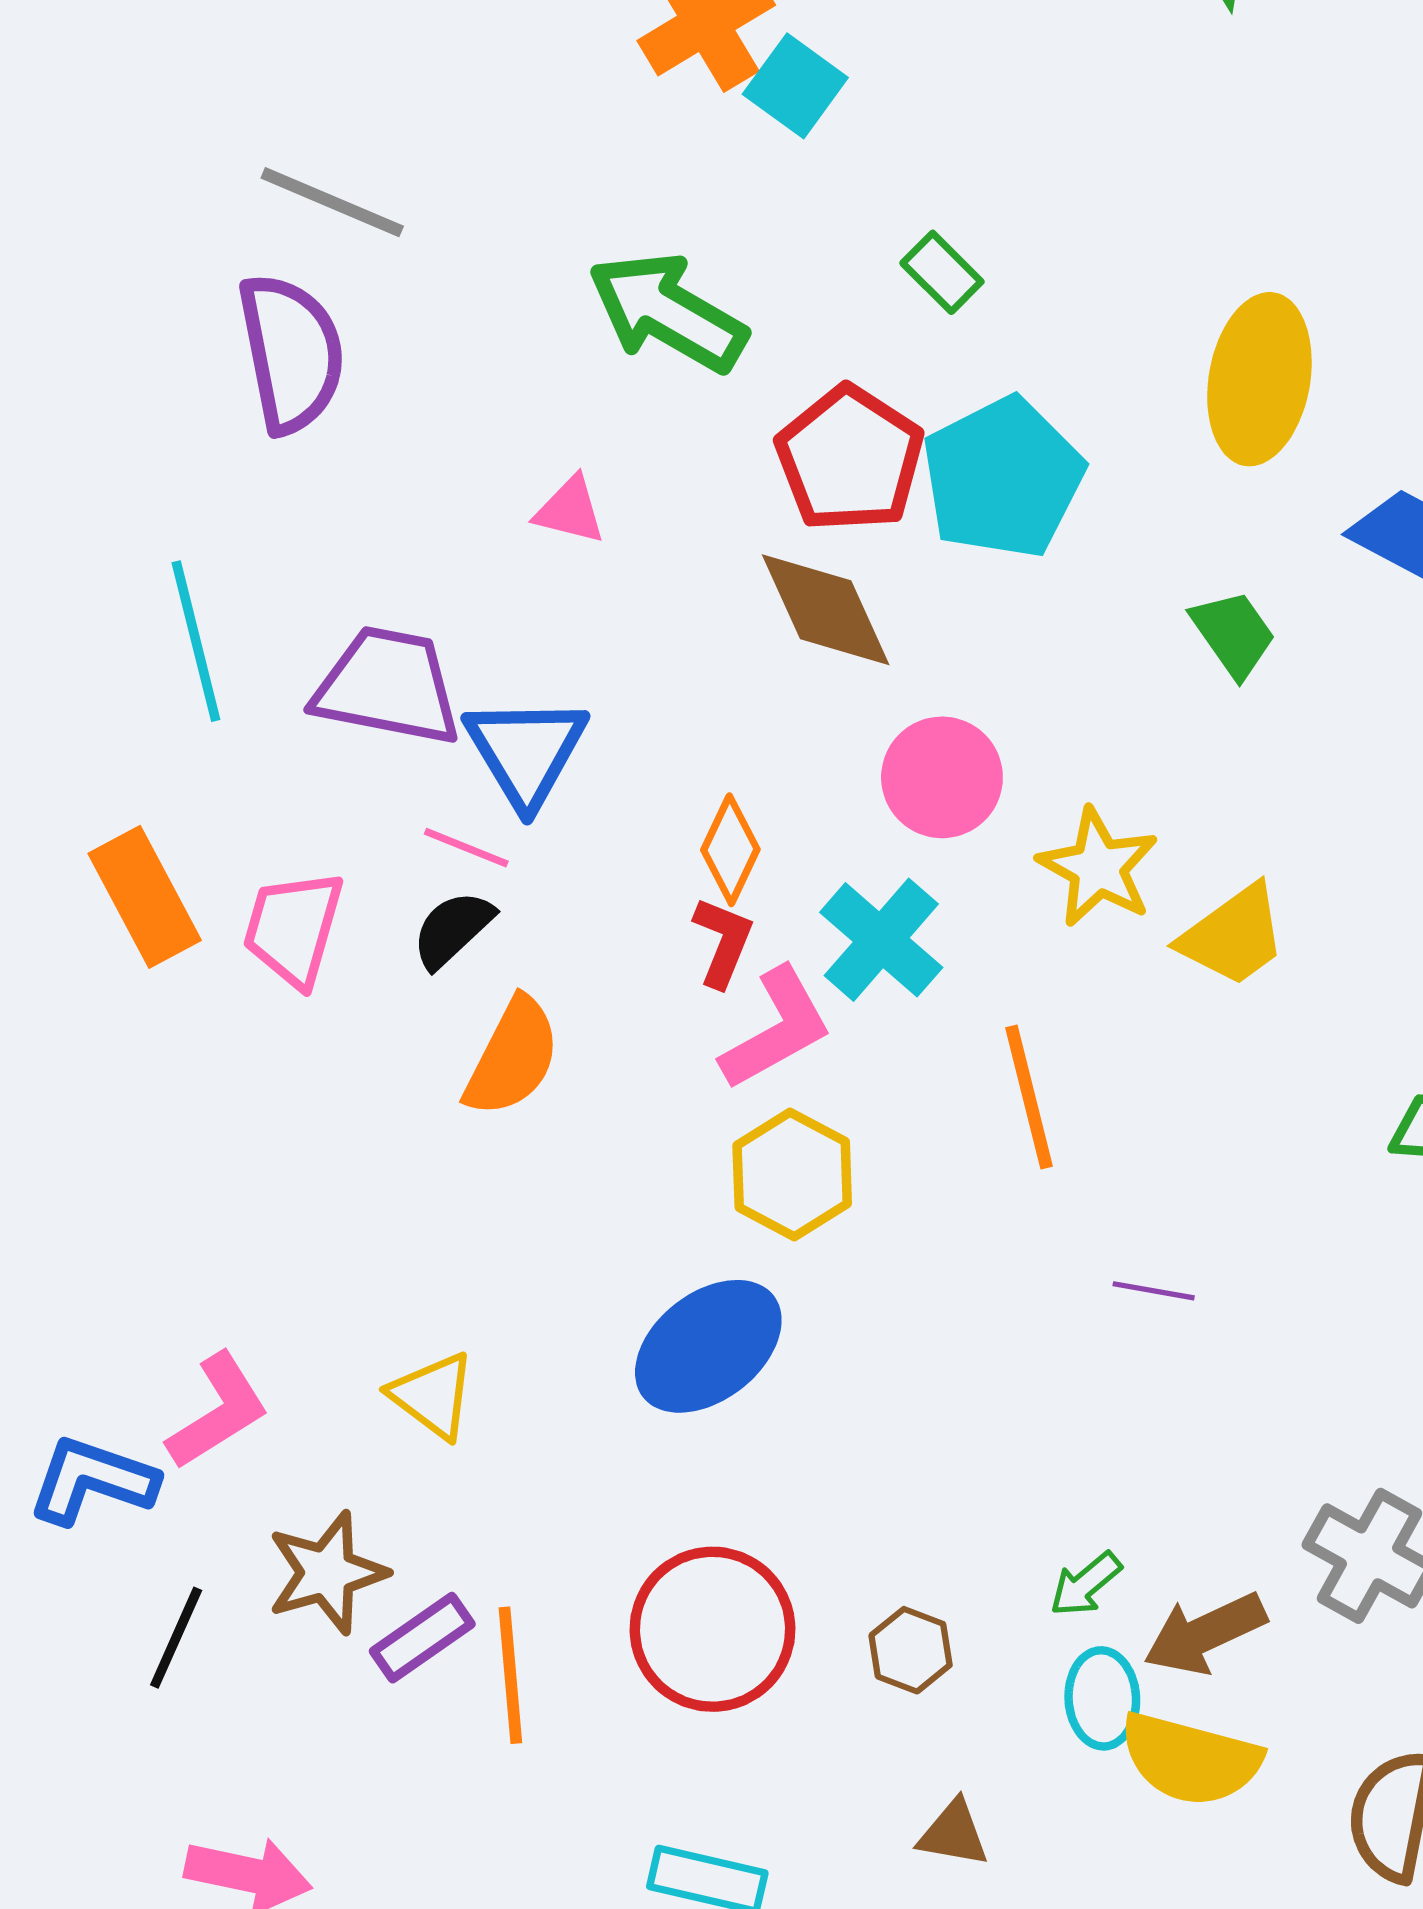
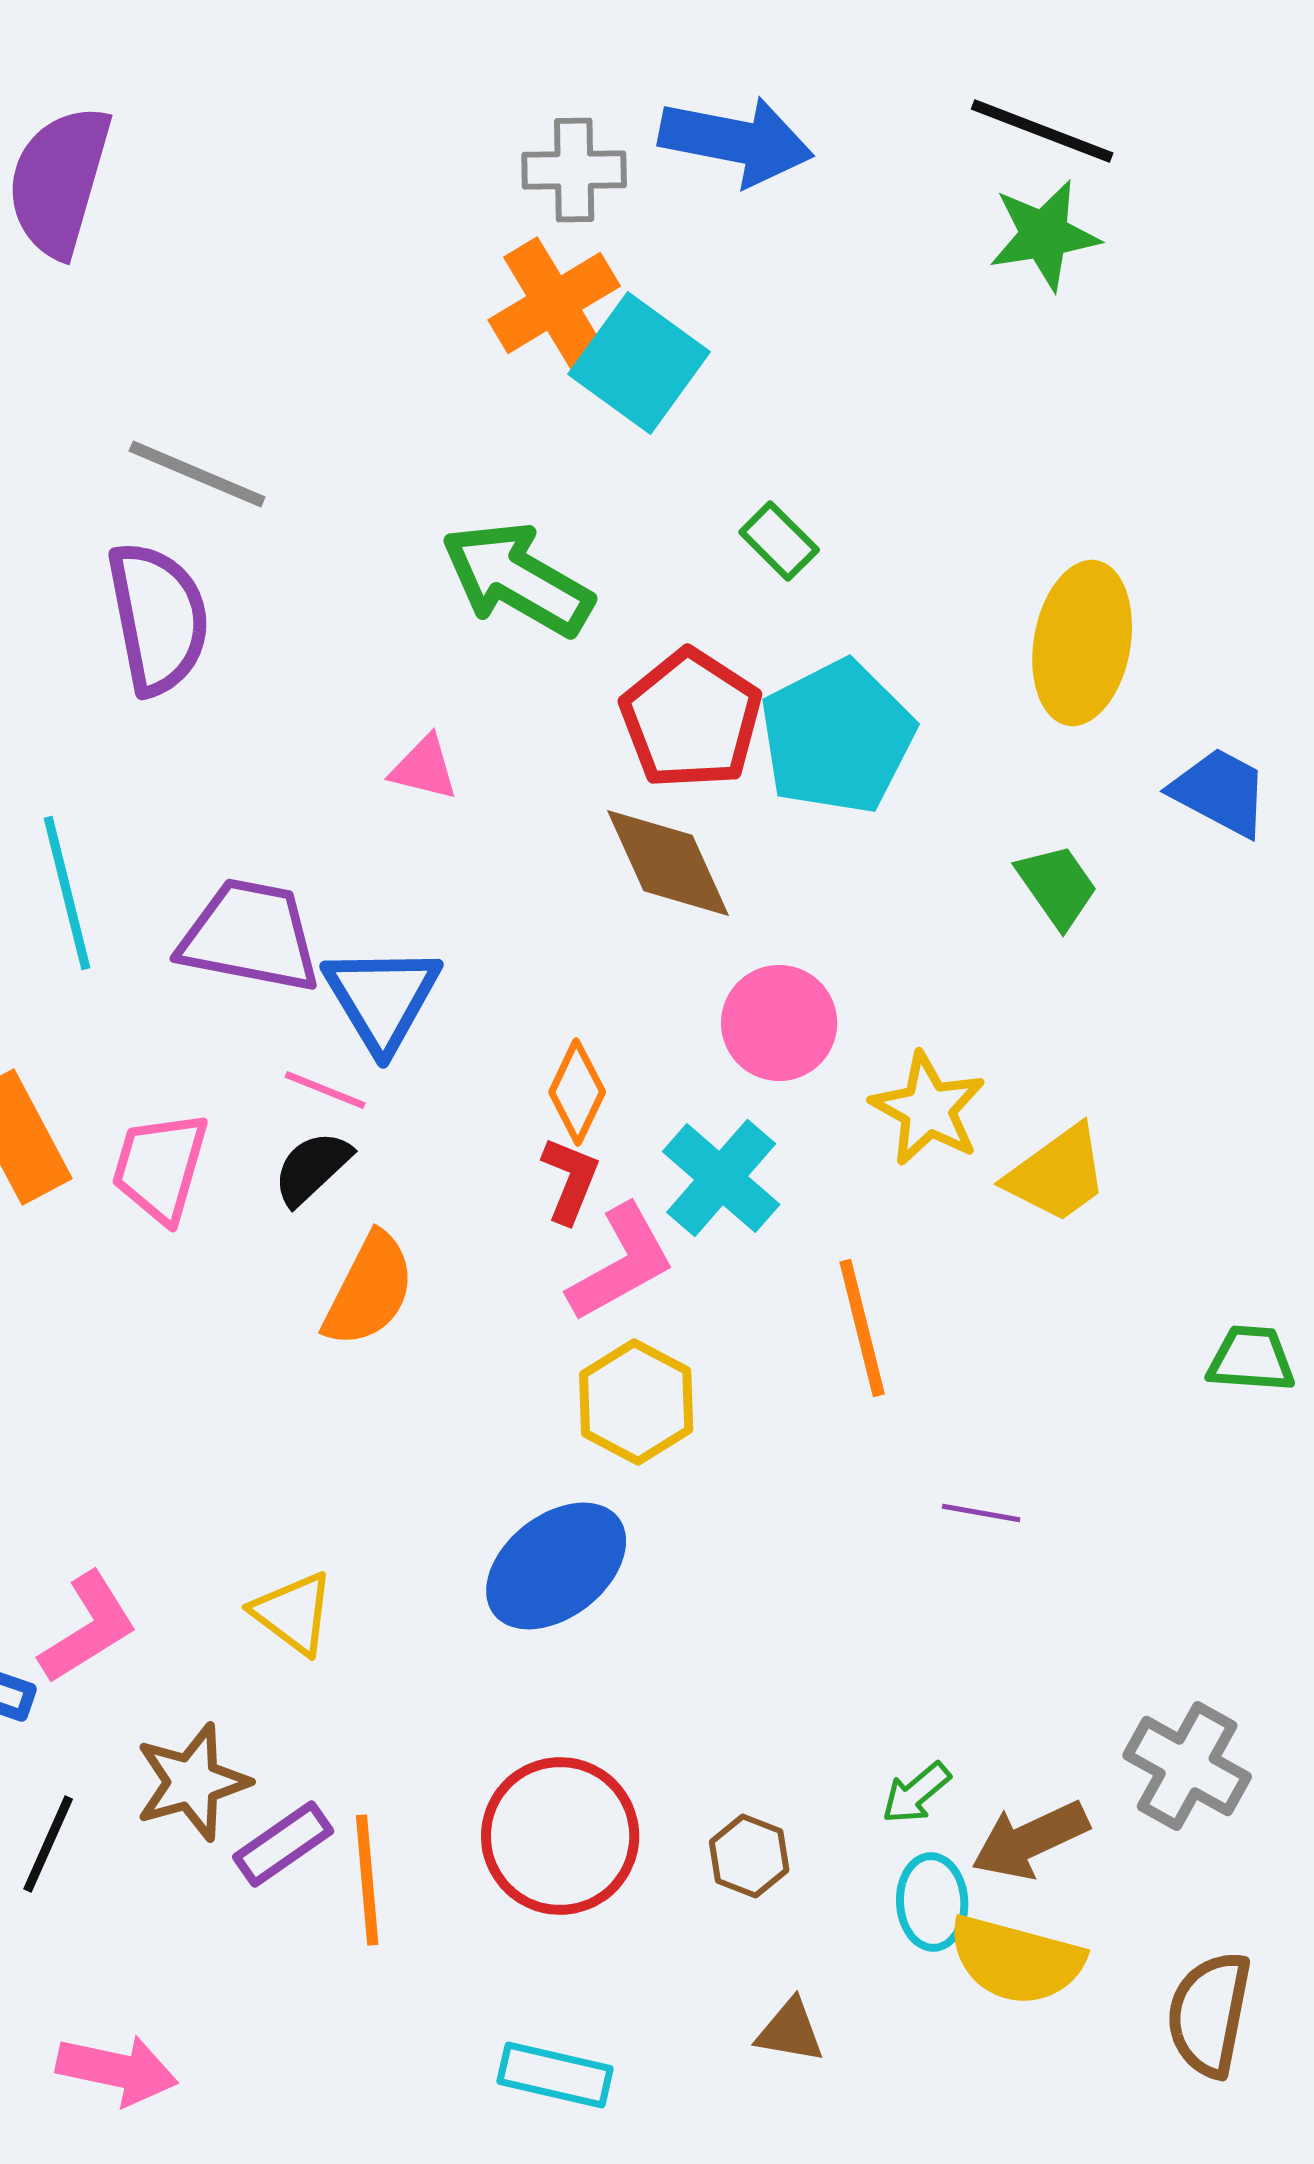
cyan square: (795, 86) -> (639, 363), size x1.4

